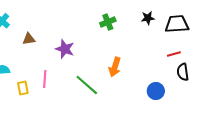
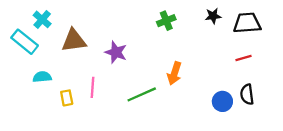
brown triangle: (29, 39) -> (74, 41), size x1.6
black semicircle: (183, 72) -> (247, 94), moved
green line: (87, 85) -> (142, 94), turned -65

